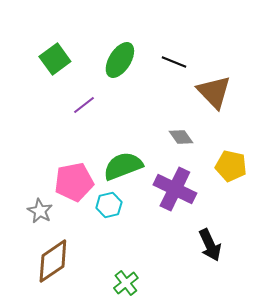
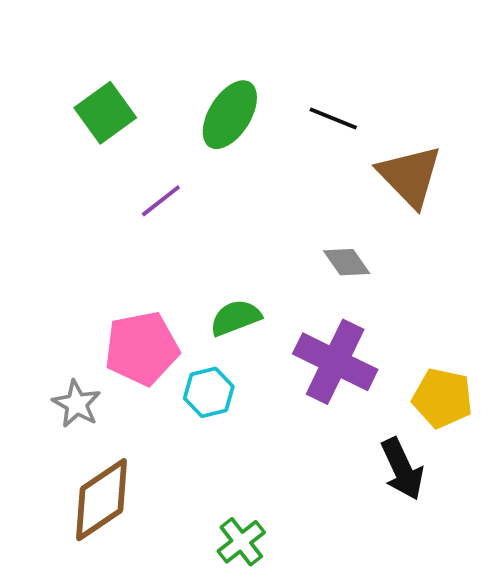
green semicircle: (123, 166) -> (236, 318), size x0.7
yellow pentagon: (231, 166) -> (442, 398), moved

